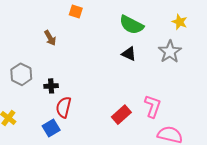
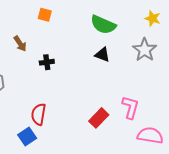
black cross: (51, 86) -> (47, 62), moved

